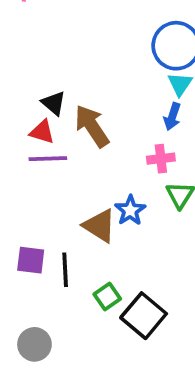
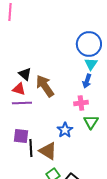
brown triangle: (100, 226) -> (48, 151), moved
purple square: (31, 260) -> (21, 136), moved
black line: (65, 270) -> (31, 148), moved

